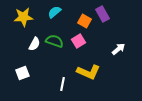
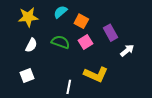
purple rectangle: (102, 14) -> (110, 33), moved
orange square: (84, 21) -> (81, 21), moved
white semicircle: (34, 44) -> (31, 45), moved

